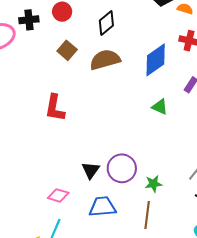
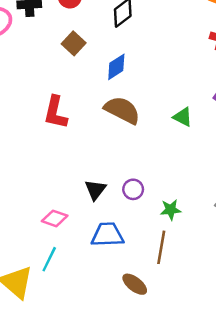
brown semicircle: (105, 60) -> (122, 110), moved, turned 40
blue diamond: (156, 60) -> (116, 67), moved, size x0.7
purple circle: (122, 168) -> (133, 189), size x0.6

